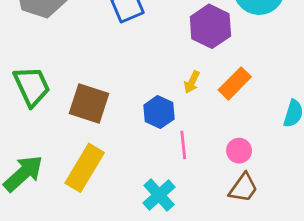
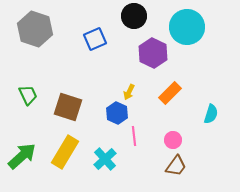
yellow arrow: (192, 82) -> (129, 92), moved
green trapezoid: (32, 86) -> (28, 95), size x0.7
cyan cross: (159, 195) -> (105, 159), moved

